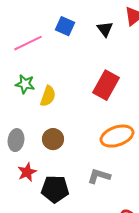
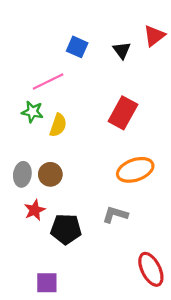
pink line: (28, 43) -> (48, 82), moved
brown circle: (53, 139) -> (50, 174), moved

